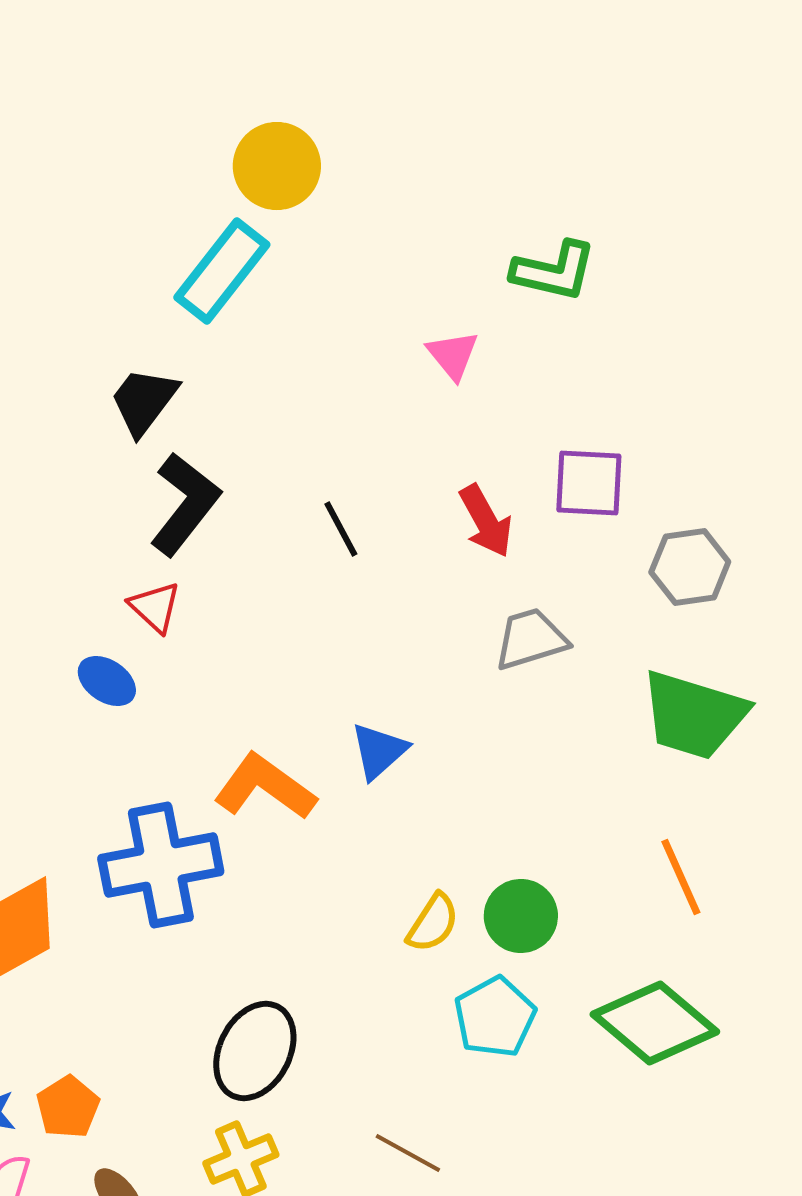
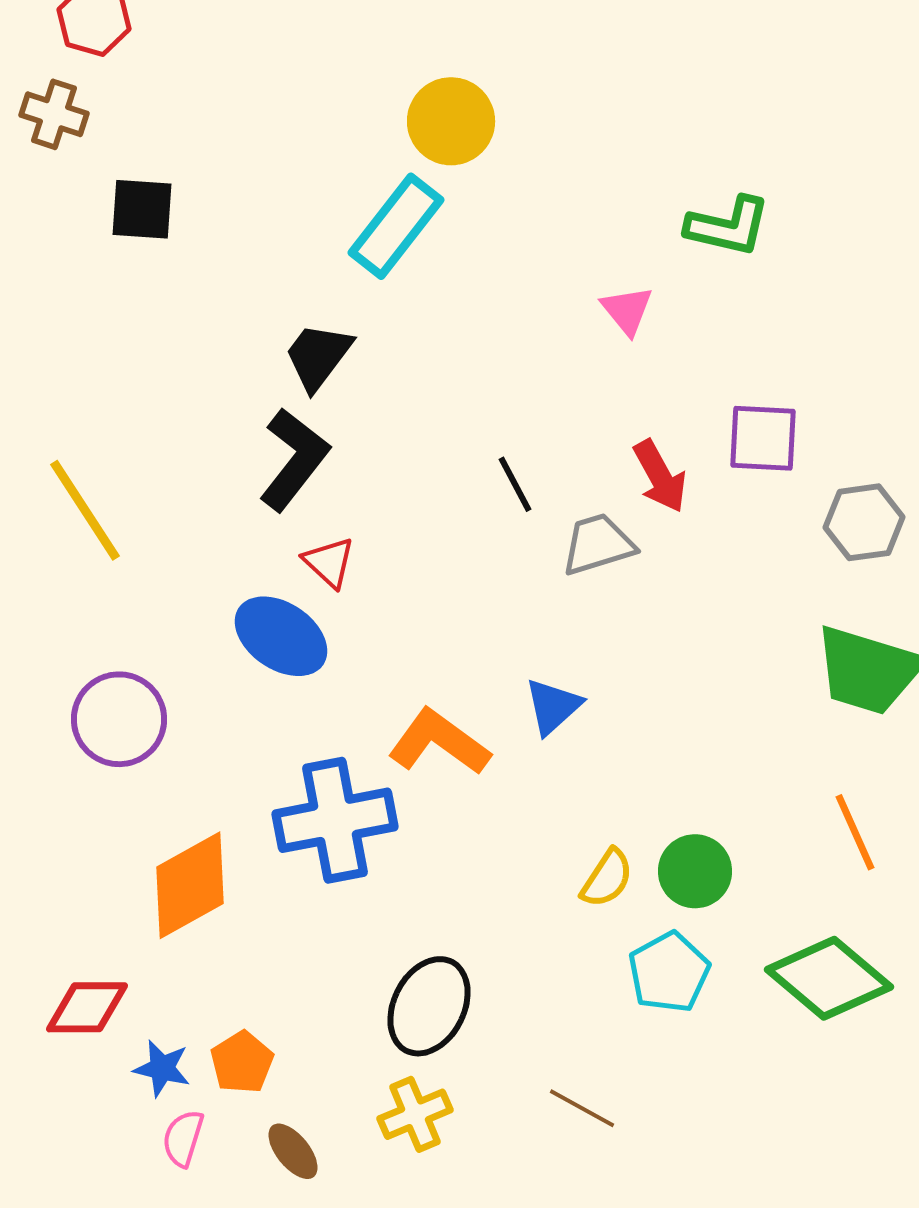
black L-shape: (185, 504) -> (294, 459), moved
gray trapezoid: (531, 639) -> (598, 544), moved
blue ellipse: (107, 681) -> (281, 636), size x1.6

